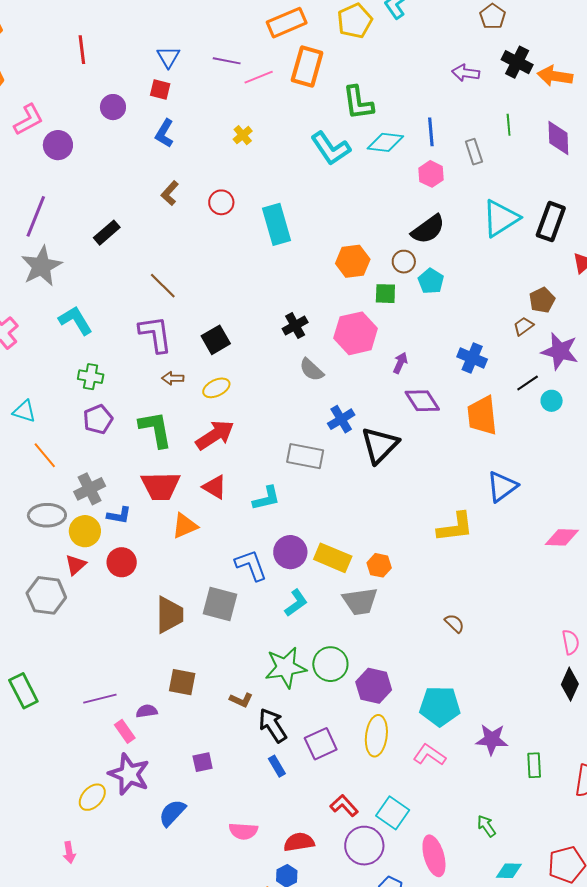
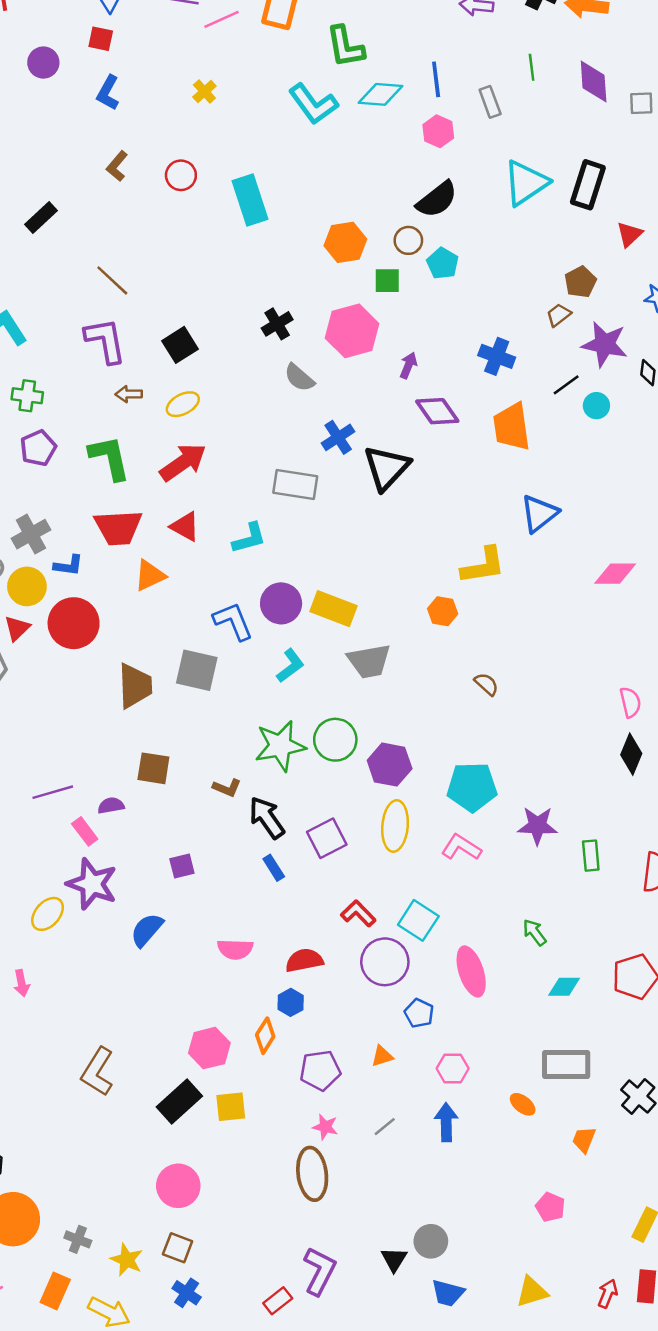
red circle: (122, 562) -> (74, 623), size x1.4
orange hexagon: (379, 565) -> (443, 611), moved

